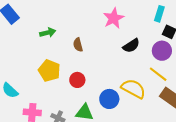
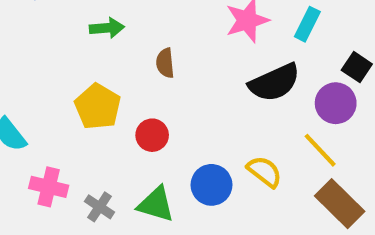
cyan rectangle: (159, 14) -> (307, 24), moved
black semicircle: (131, 46) -> (274, 83), size x1.4
yellow semicircle: (133, 89) -> (265, 172), size x0.7

